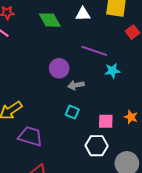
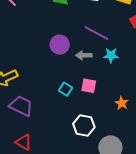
gray arrow: (76, 85) -> (84, 55), moved
pink square: (106, 121) -> (89, 86), moved

